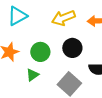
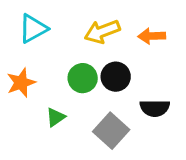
green circle: (40, 52) -> (83, 78), moved

